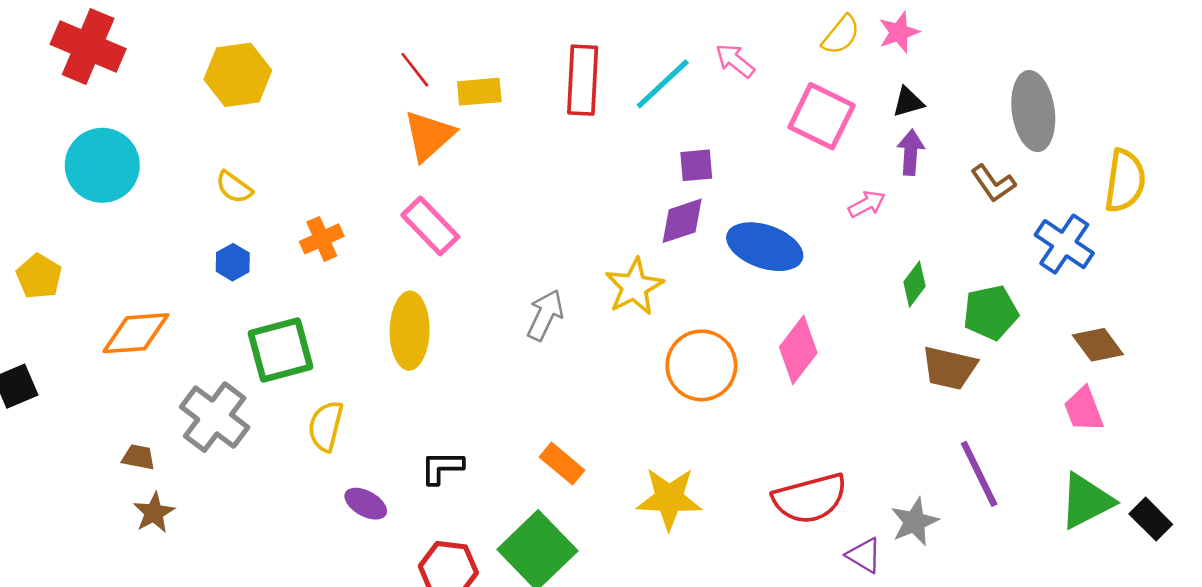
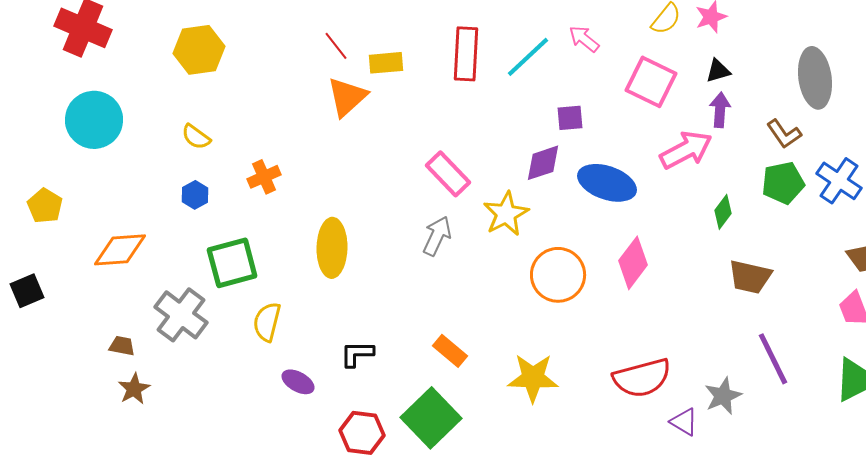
purple square: (696, 165) -> (570, 118), moved
pink arrow: (867, 204) -> (686, 150), size x1.8
pink rectangle: (430, 226) -> (448, 174), moved
green pentagon: (991, 312) -> (783, 183), moved

